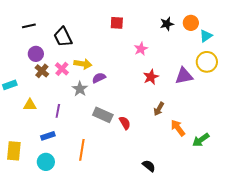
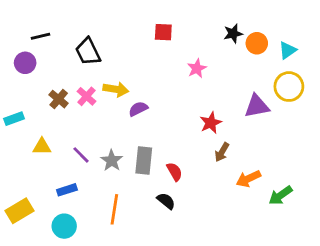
orange circle: (191, 23) -> (257, 43), moved
purple circle: (36, 54) -> (25, 63), moved
red star: (151, 77) -> (211, 123), moved
gray star: (80, 89) -> (112, 160), moved
purple line: (58, 111) -> (81, 155), turned -56
gray rectangle: (103, 115) -> (144, 160), turned 72
orange arrow: (178, 128) -> (248, 179), turned -78
yellow rectangle: (14, 151) -> (20, 211), turned 54
black semicircle: (149, 166) -> (166, 201), moved

